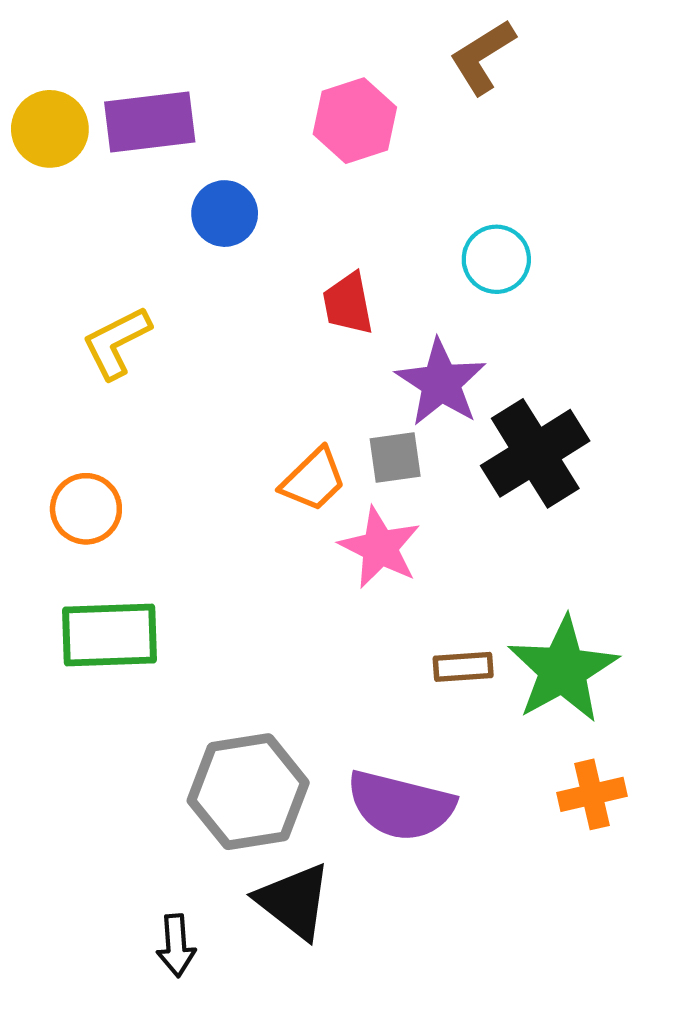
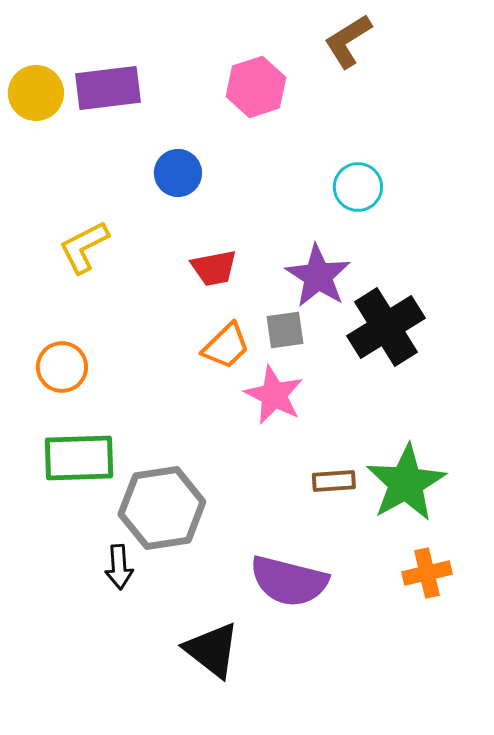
blue circle: (225, 214) -> (178, 173), moved
red trapezoid: (348, 304) -> (214, 268), moved, turned -90
gray hexagon: (248, 792) -> (162, 508), moved
black arrow: (176, 946) -> (119, 567), moved

